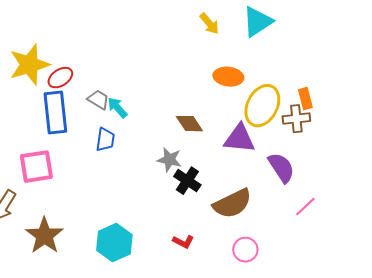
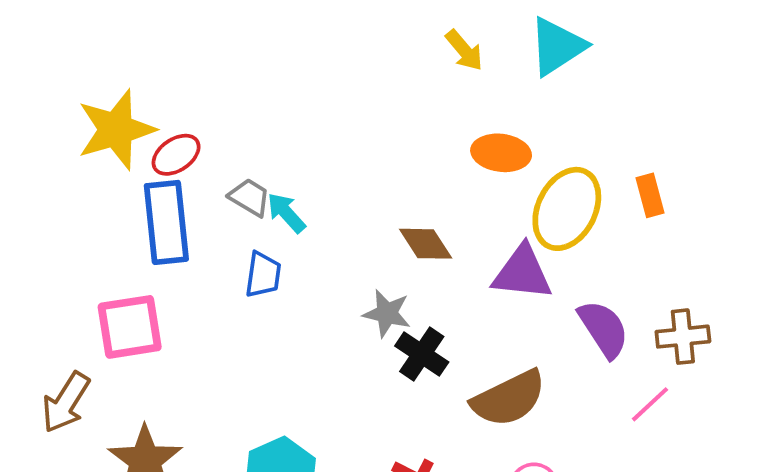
brown cross: (296, 119) -> (683, 337), moved

